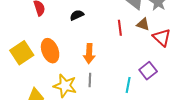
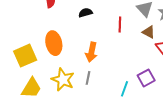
red line: (120, 28) -> (120, 25), moved
yellow square: (22, 53) -> (25, 56), moved

